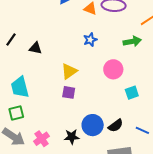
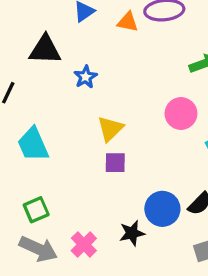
blue star: (90, 40) -> (85, 77), moved
black triangle: (36, 48) -> (45, 50), moved, size x1.5
cyan trapezoid: (20, 87) -> (33, 144), moved

